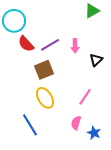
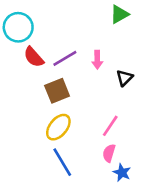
yellow ellipse: (45, 98) -> (58, 127), turned 70
pink semicircle: (76, 123) -> (109, 153), moved
blue line: (30, 125) -> (62, 162), moved

